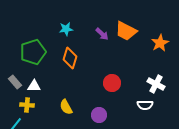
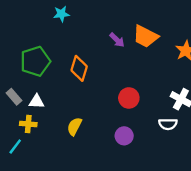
cyan star: (66, 29) -> (61, 14), moved
yellow semicircle: (66, 107) -> (74, 126), turned 56
purple circle: (99, 115) -> (124, 136), moved

